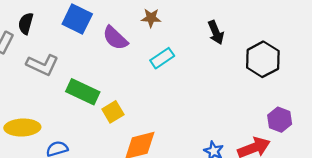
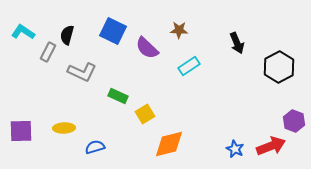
green rectangle: (83, 92) -> (118, 96), size x0.7
yellow ellipse: (22, 128) -> (64, 128), size x0.7

